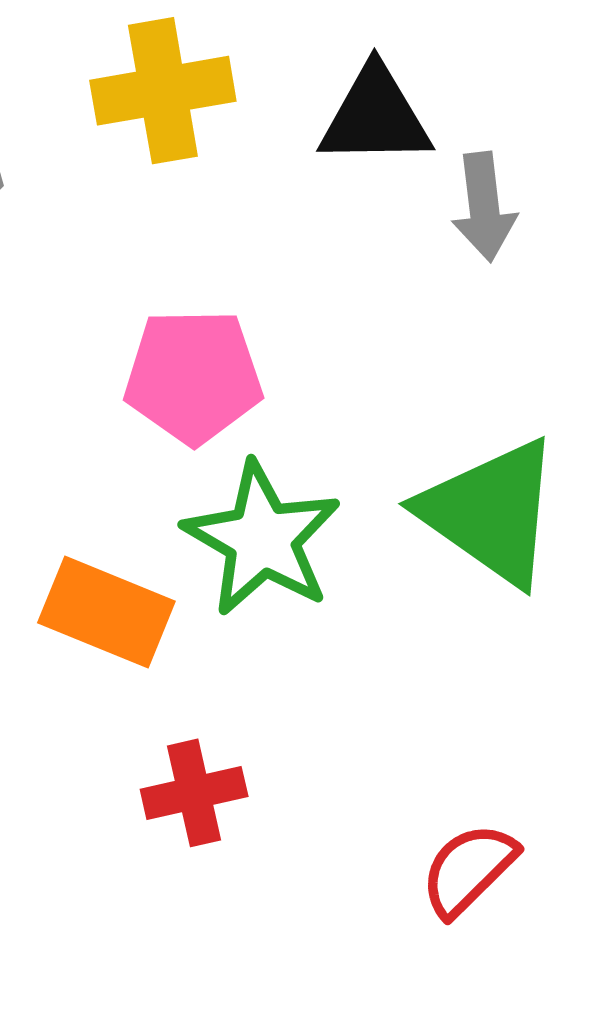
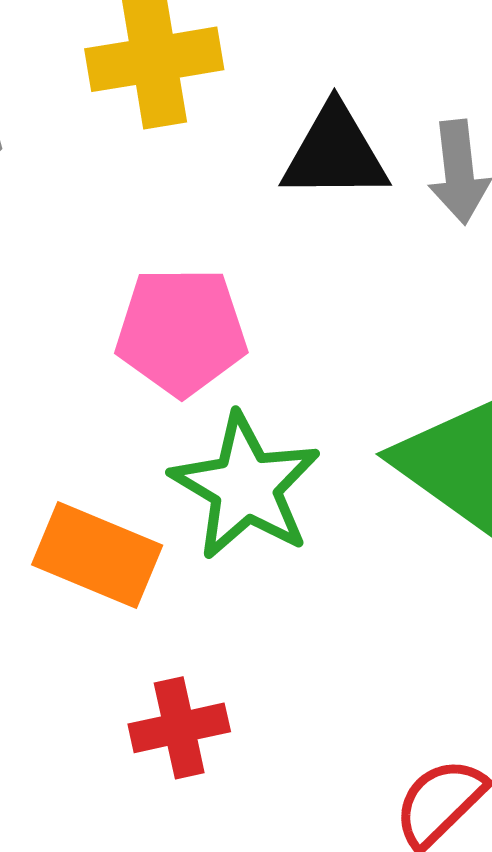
black triangle: (375, 116) -> (335, 153), moved

